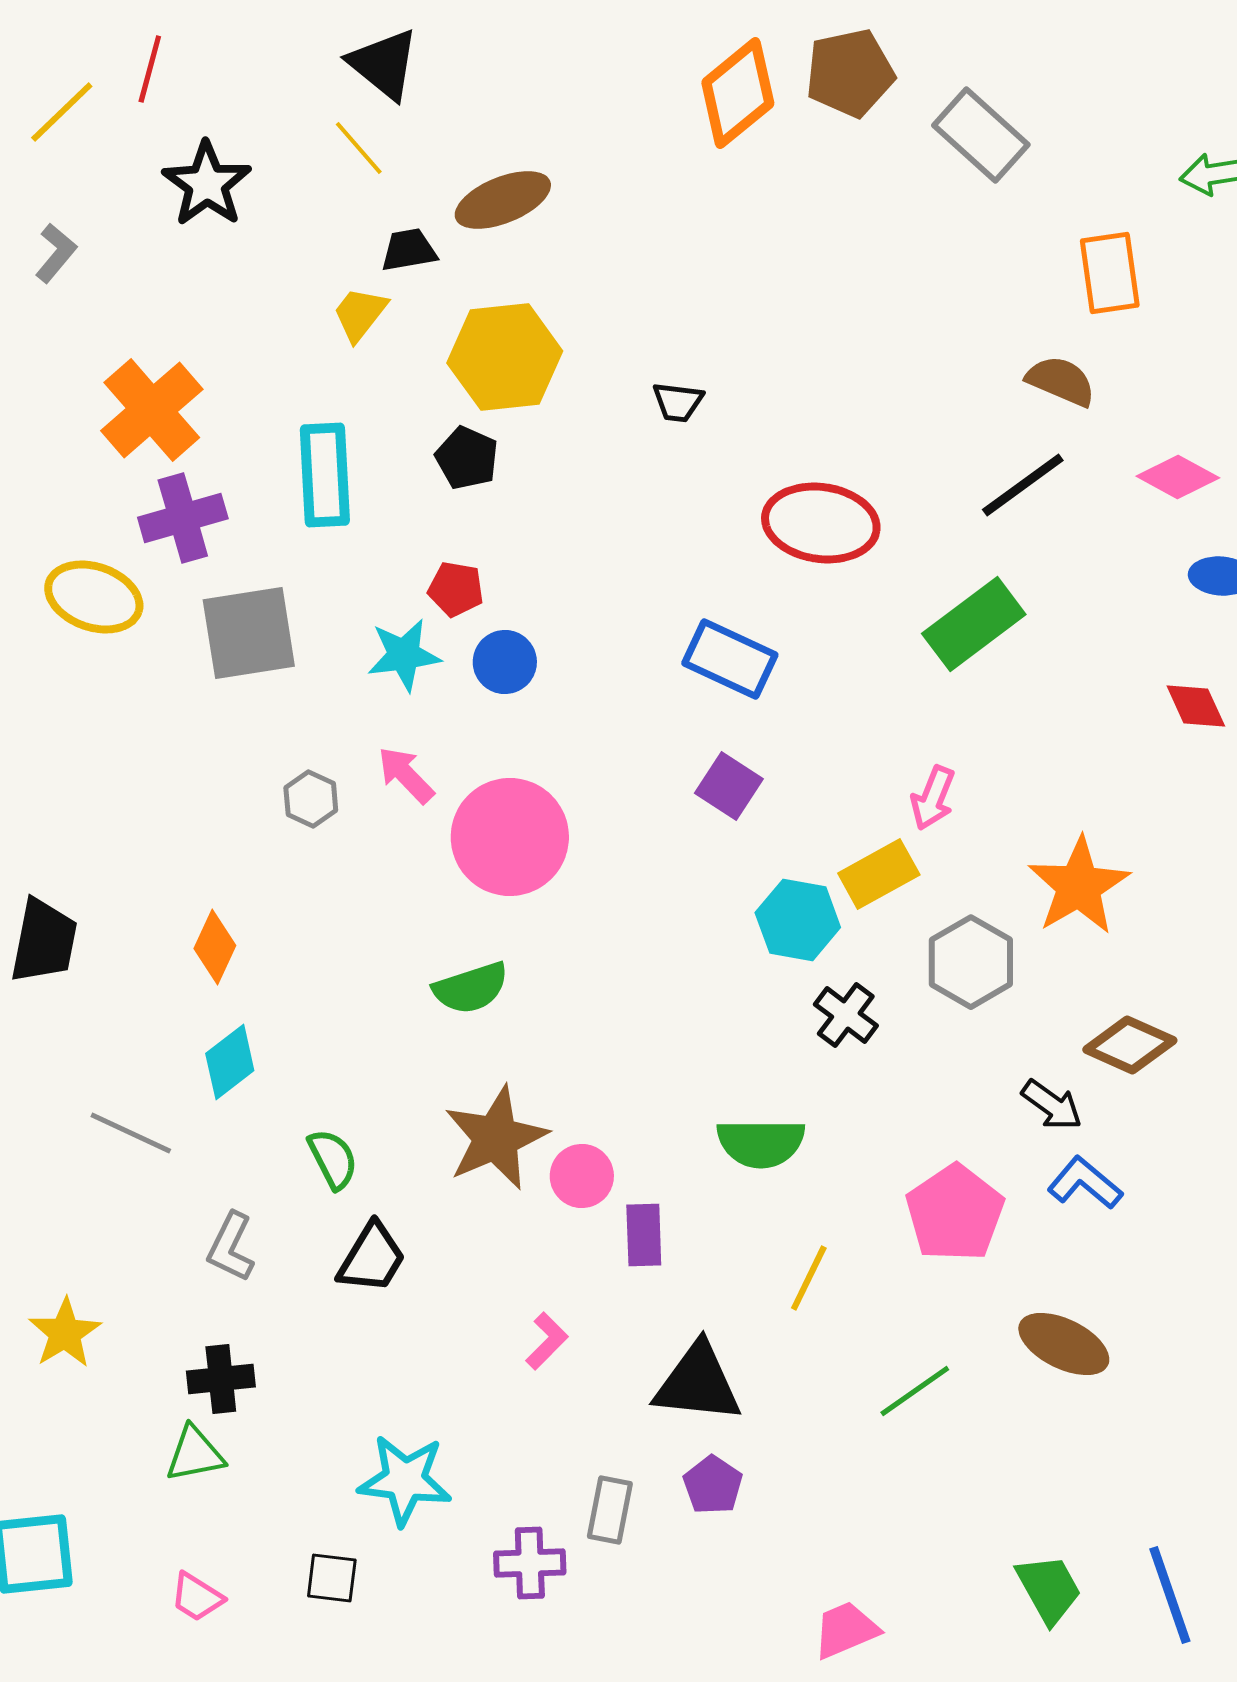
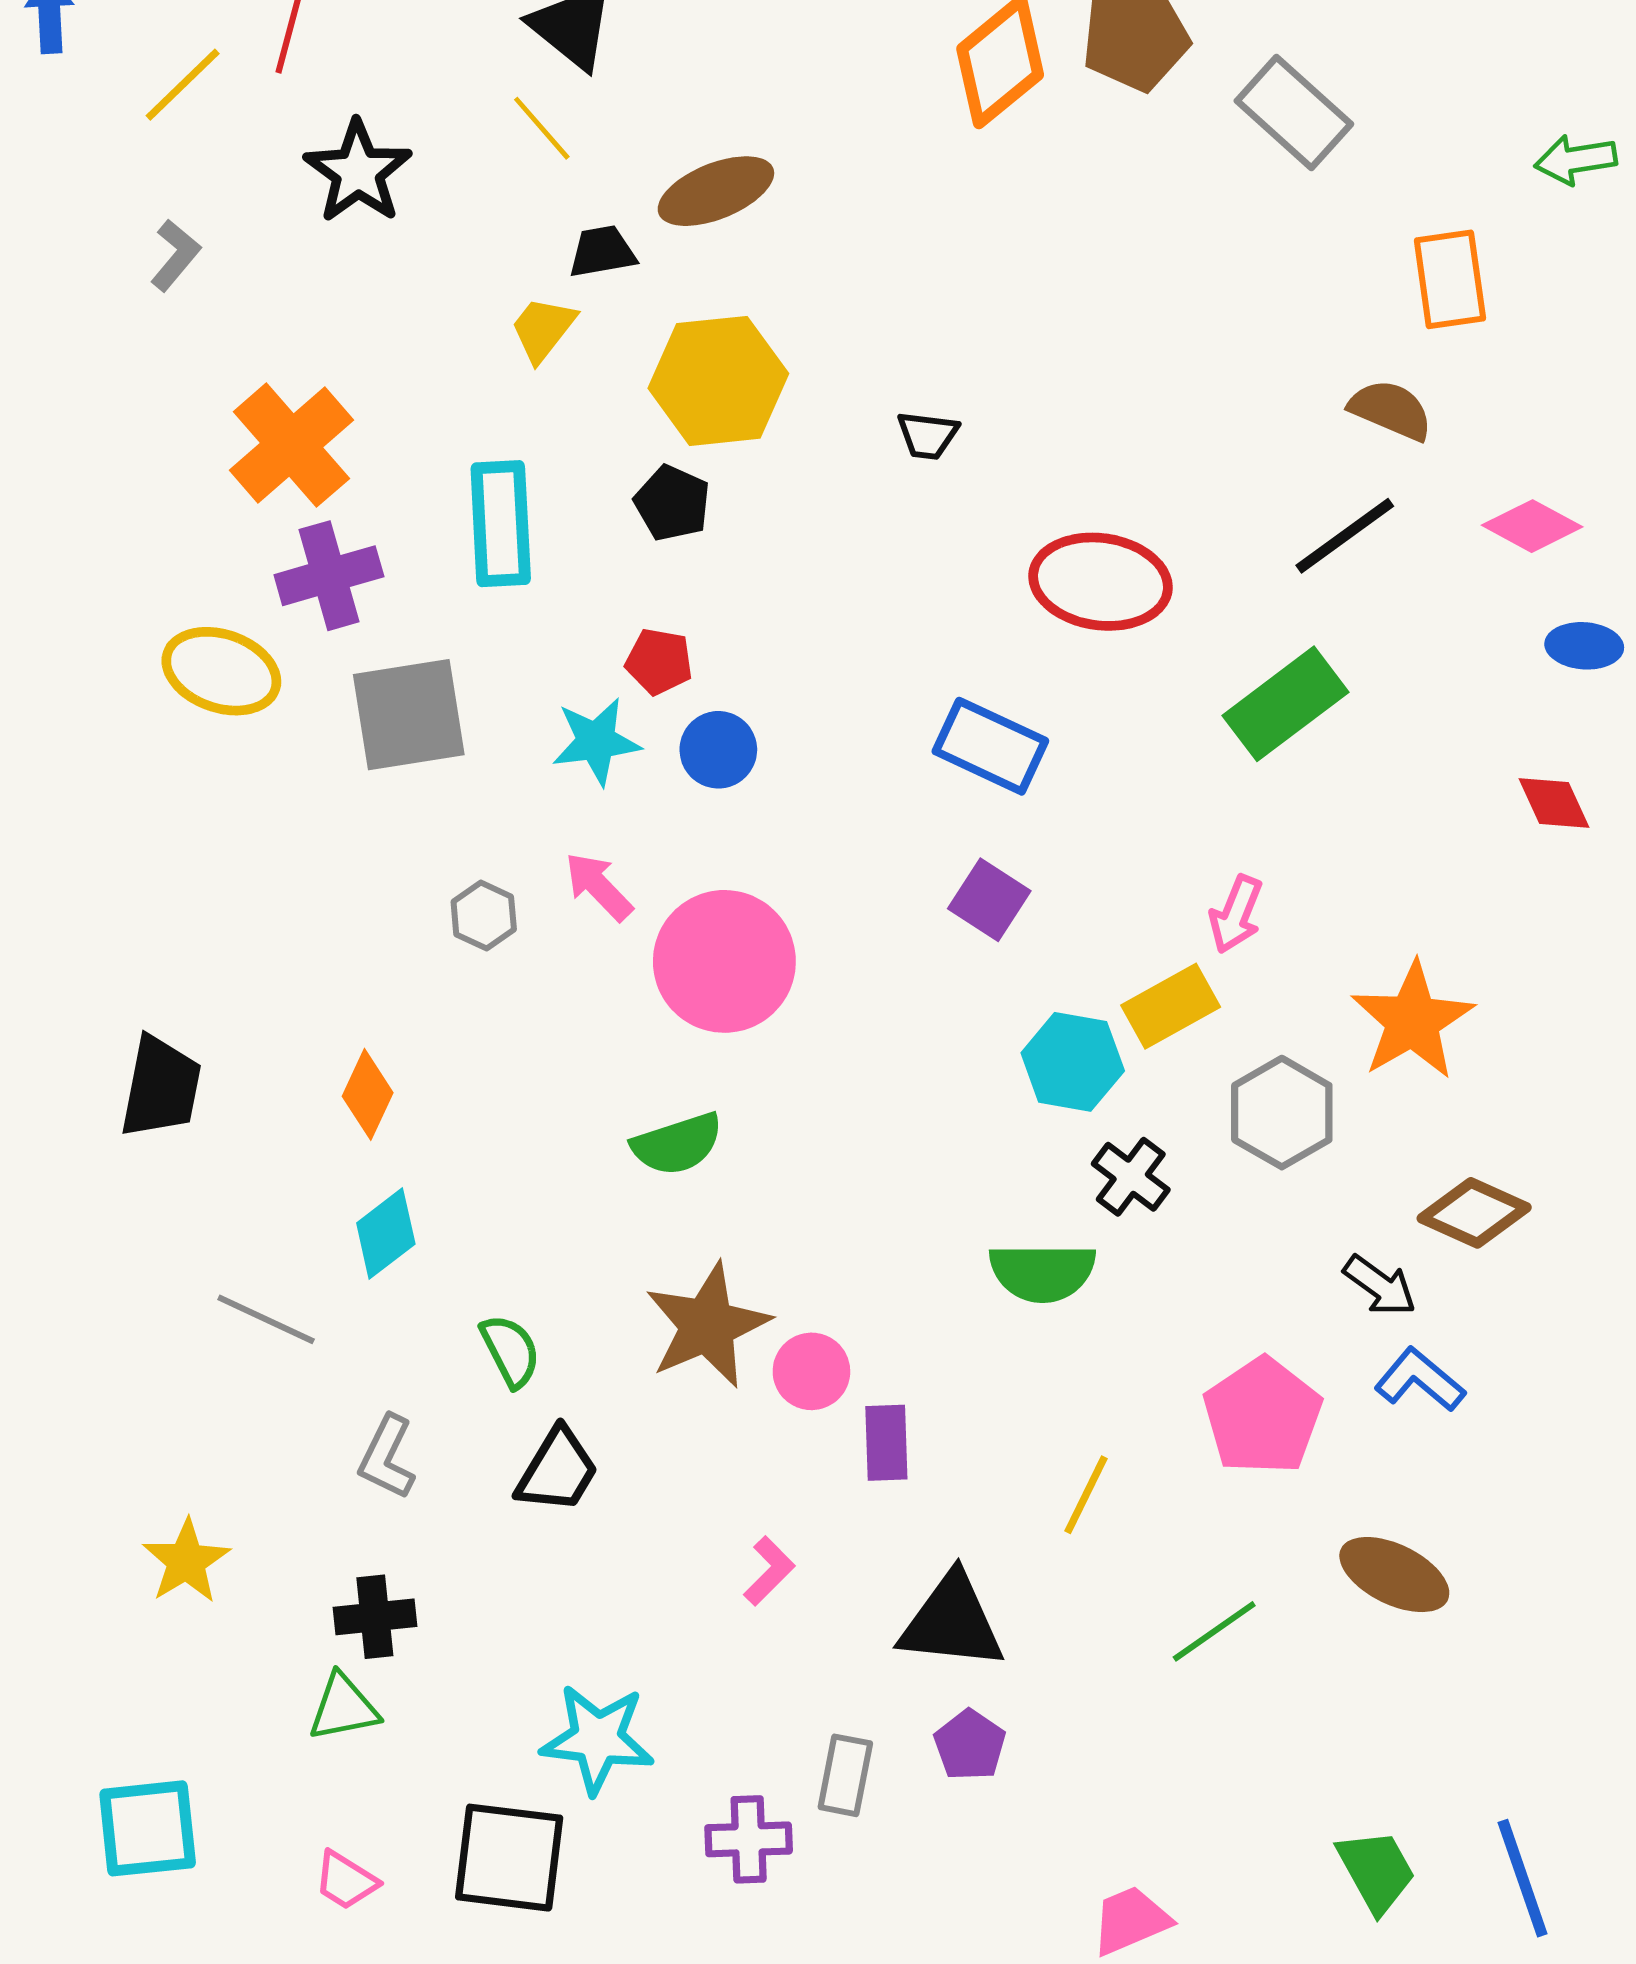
green semicircle: (761, 1143) -> (1042, 1272), moved
black square: (332, 1578) -> (509, 1858), size x1.8

